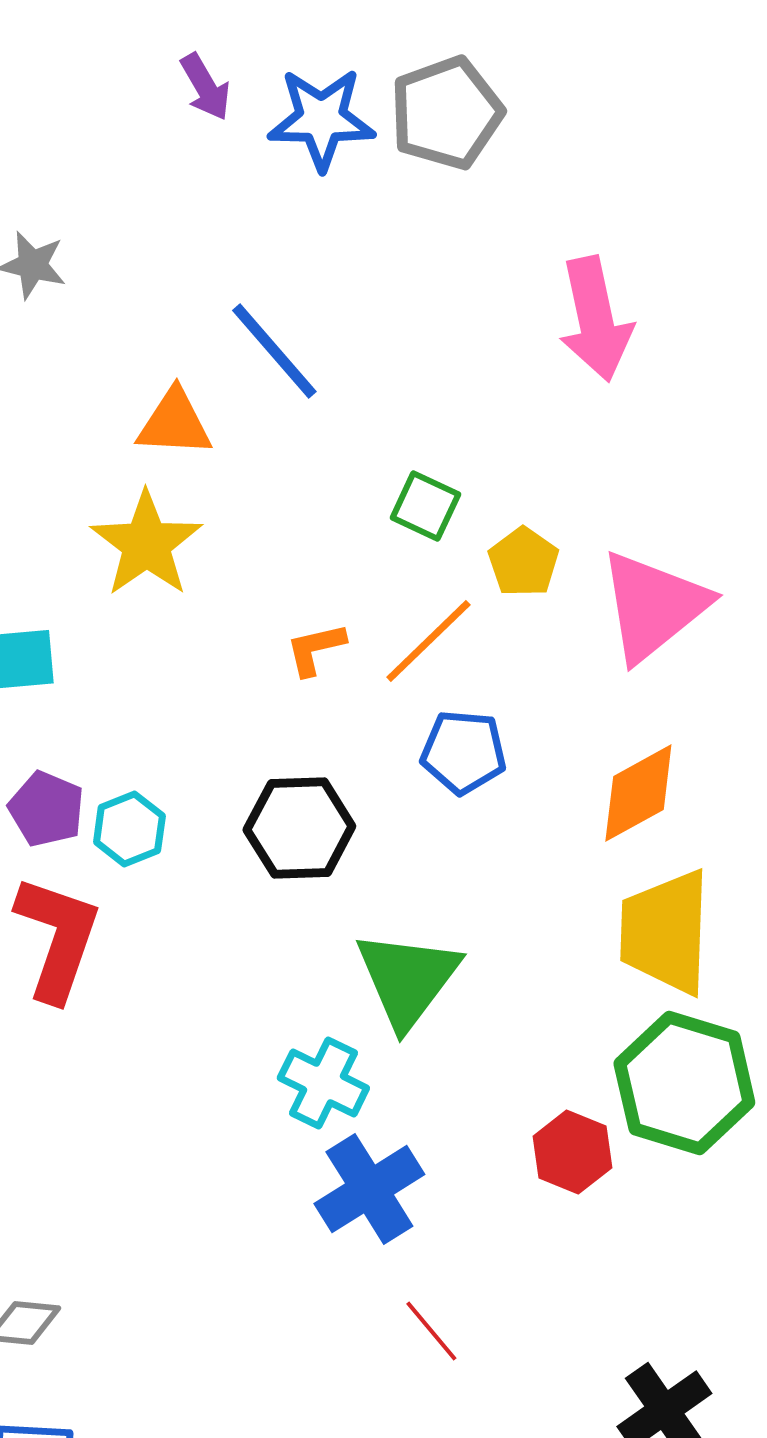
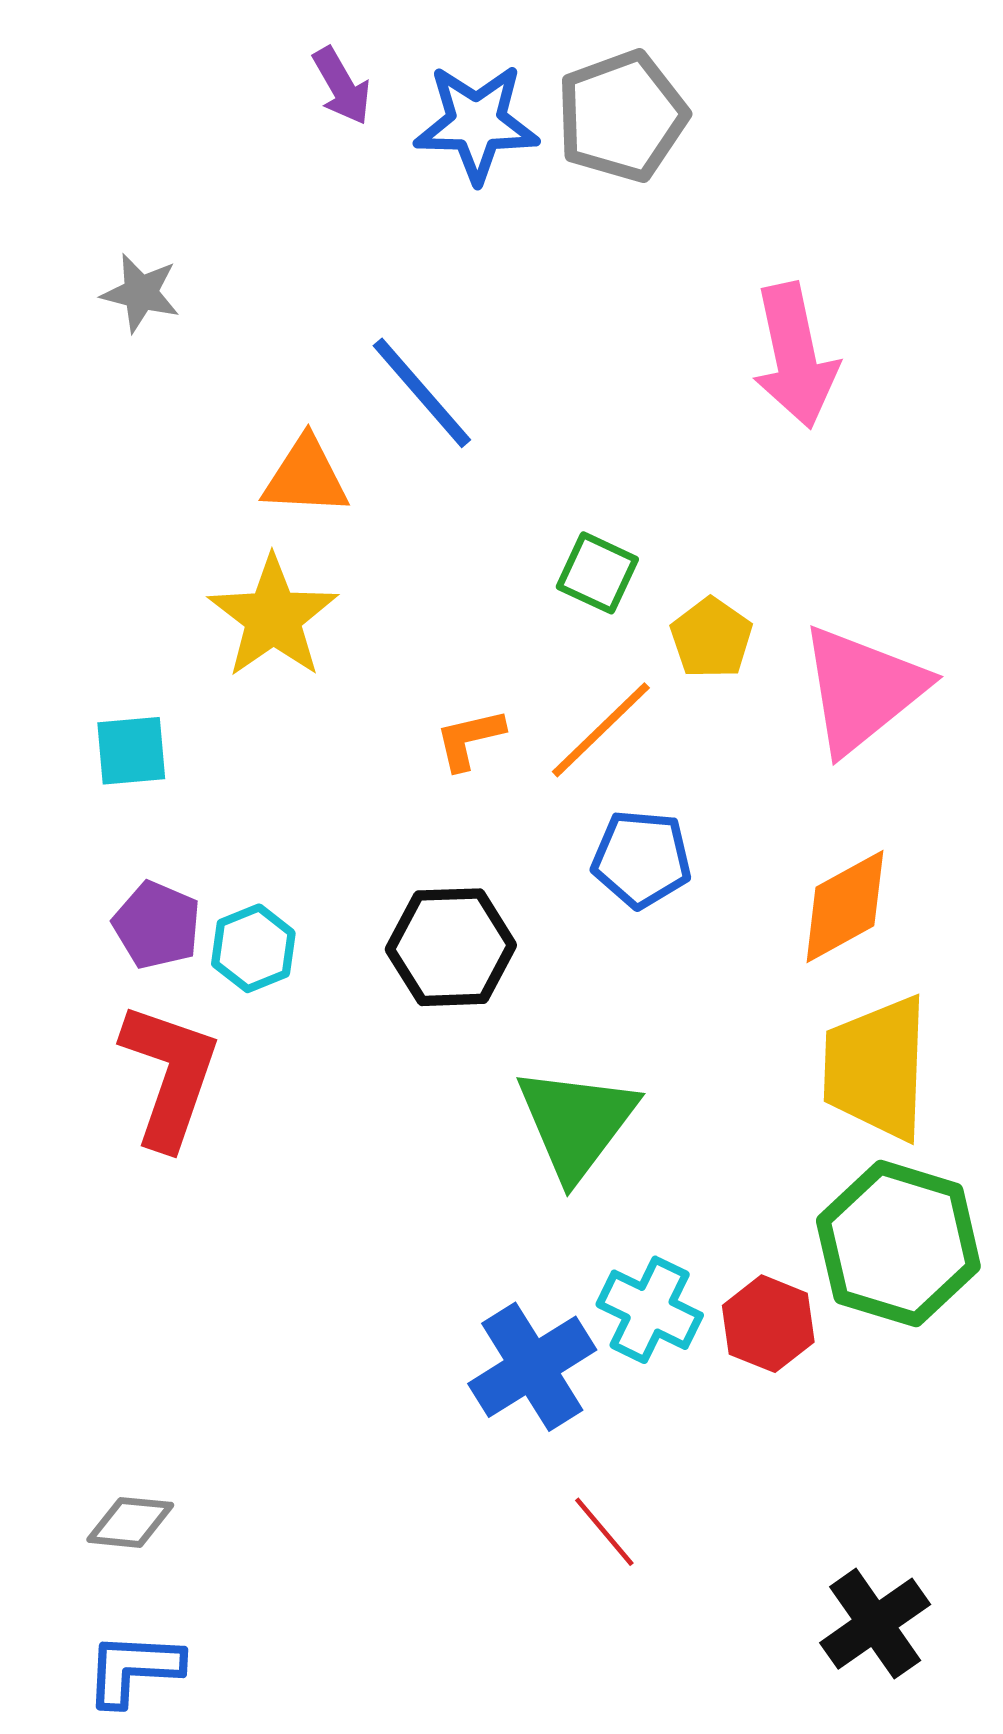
cyan cross: (323, 1083) -> (650, 1310), moved

